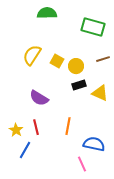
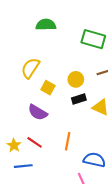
yellow square: (57, 61) -> (48, 88), moved
red line: (36, 127) -> (35, 142), turned -42
blue line: (25, 150) -> (23, 166), turned 54

